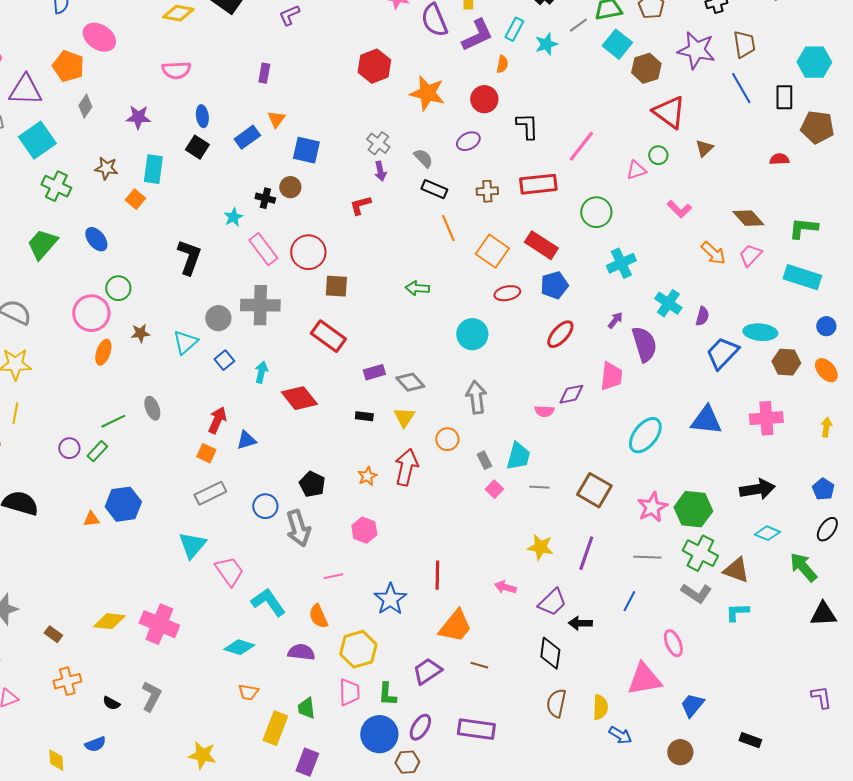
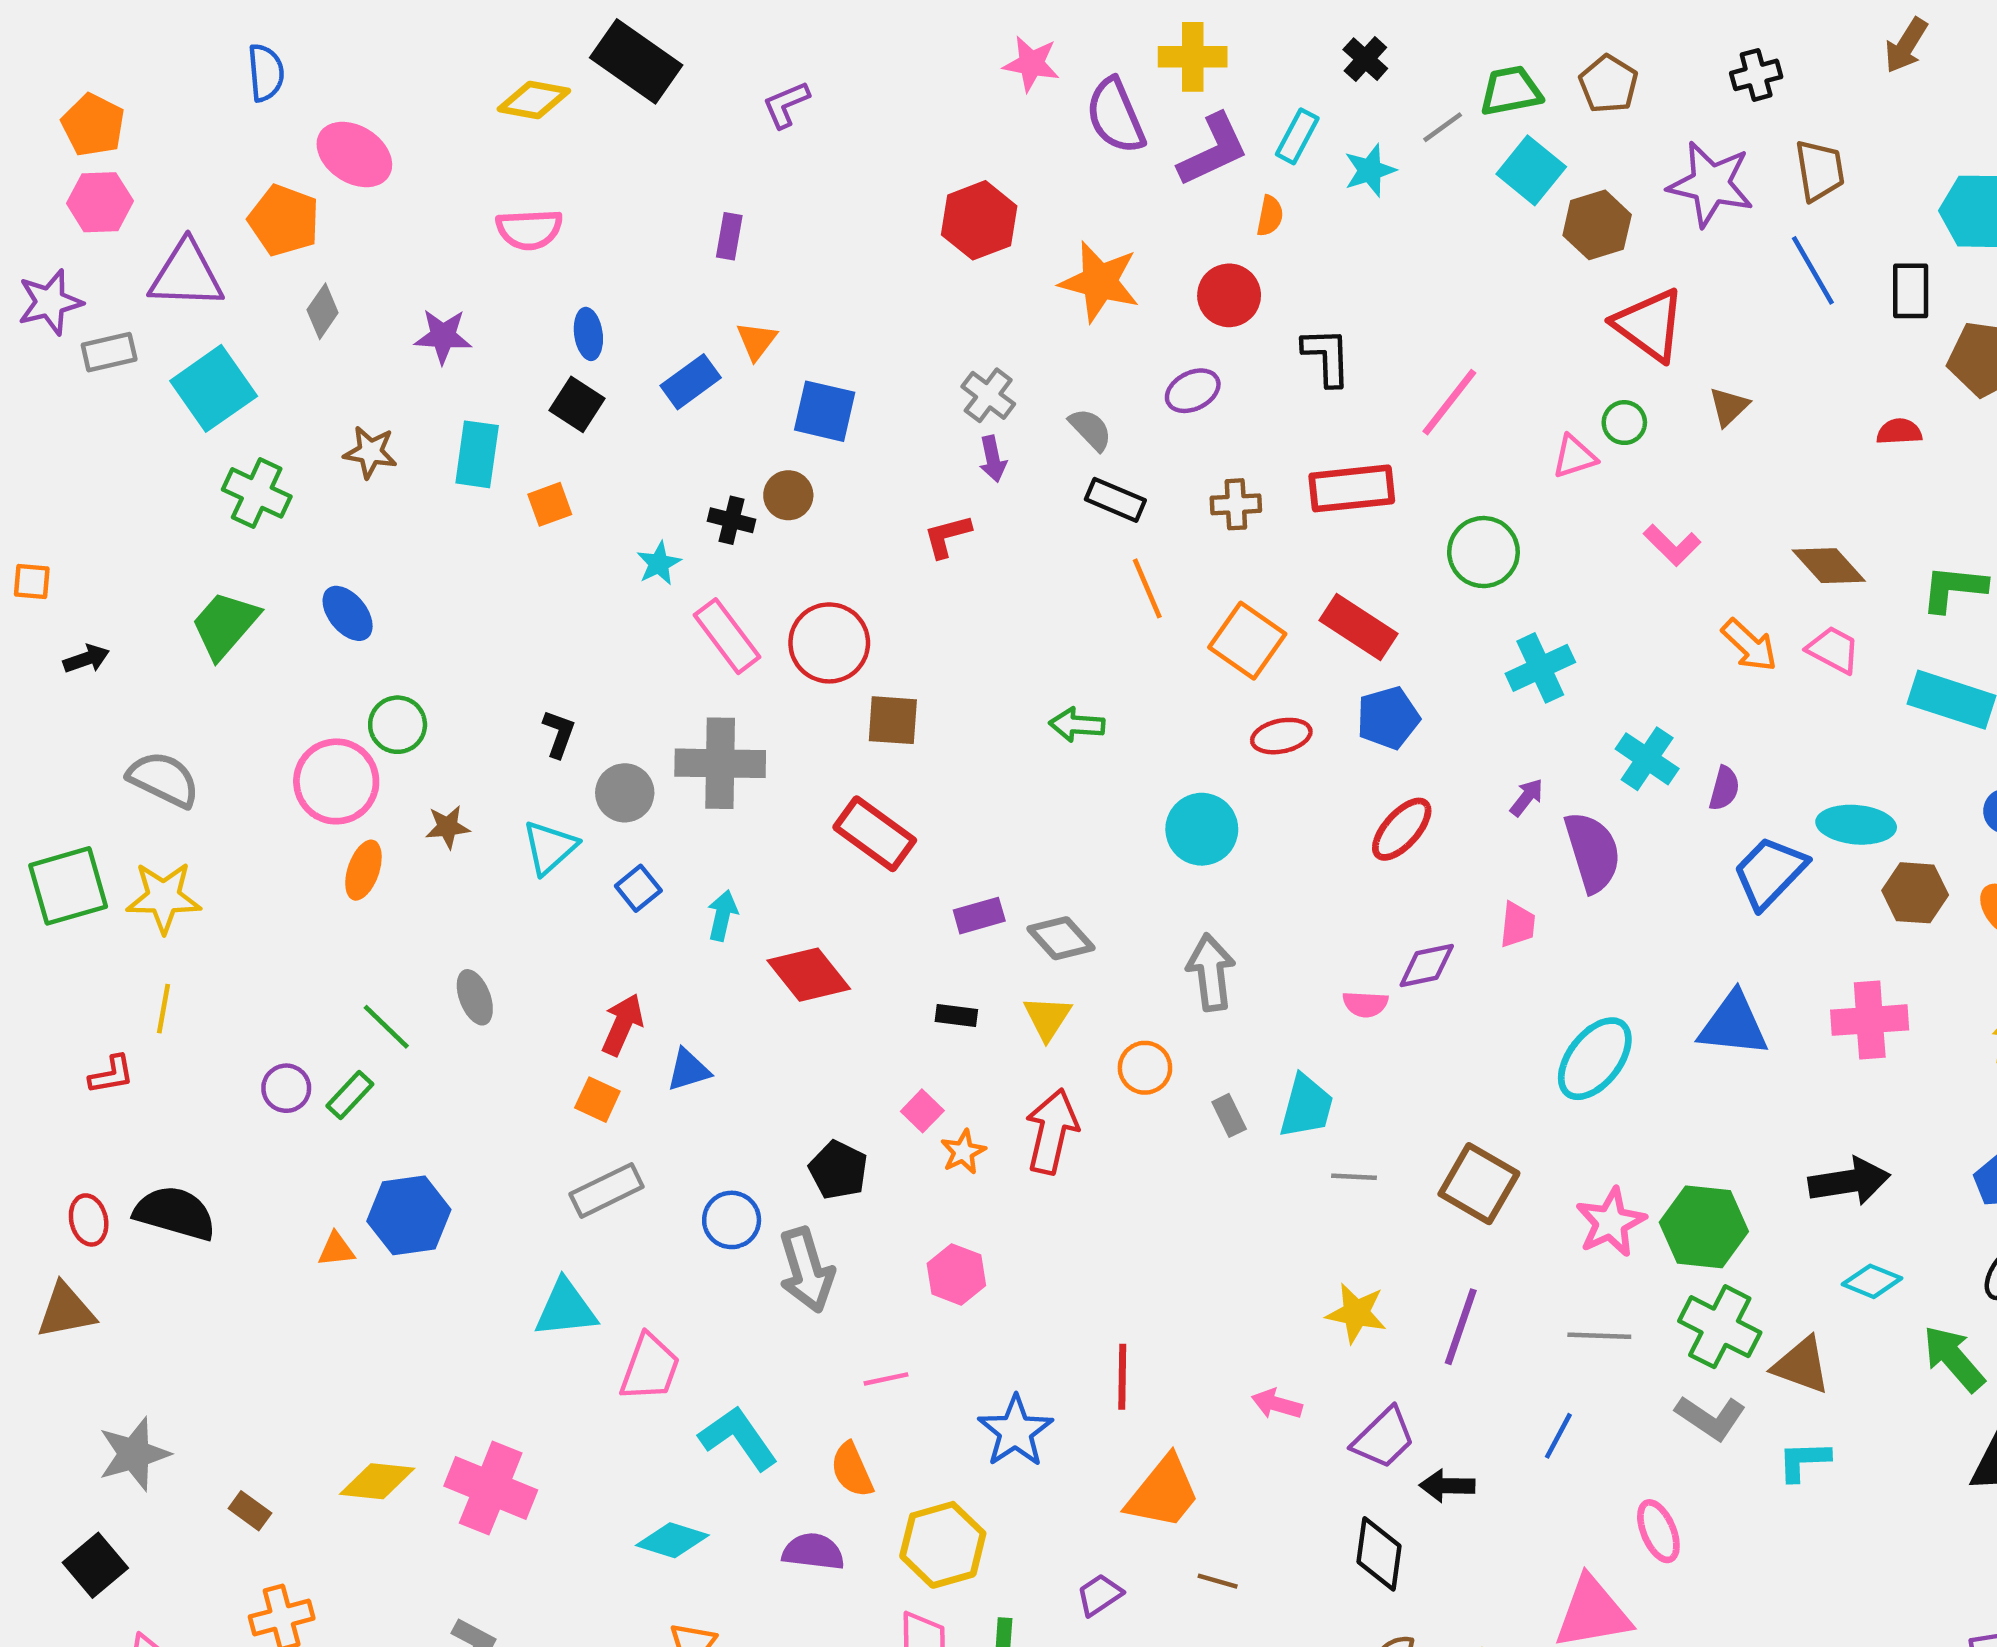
orange square: (135, 199) -> (550, 504), moved, turned 30
pink trapezoid: (750, 255) -> (1833, 650), turned 75
black L-shape: (189, 257) -> (559, 734), moved, size x0.6
pink trapezoid: (611, 376) -> (1518, 925), size x0.7
green line: (113, 421) -> (386, 1027), turned 70
pink square: (494, 489) -> (922, 1111), moved
cyan triangle: (192, 545) -> (566, 1309), turned 44
pink trapezoid: (229, 571) -> (650, 1368), turned 56
purple trapezoid: (427, 671) -> (1100, 1595), size x0.7

